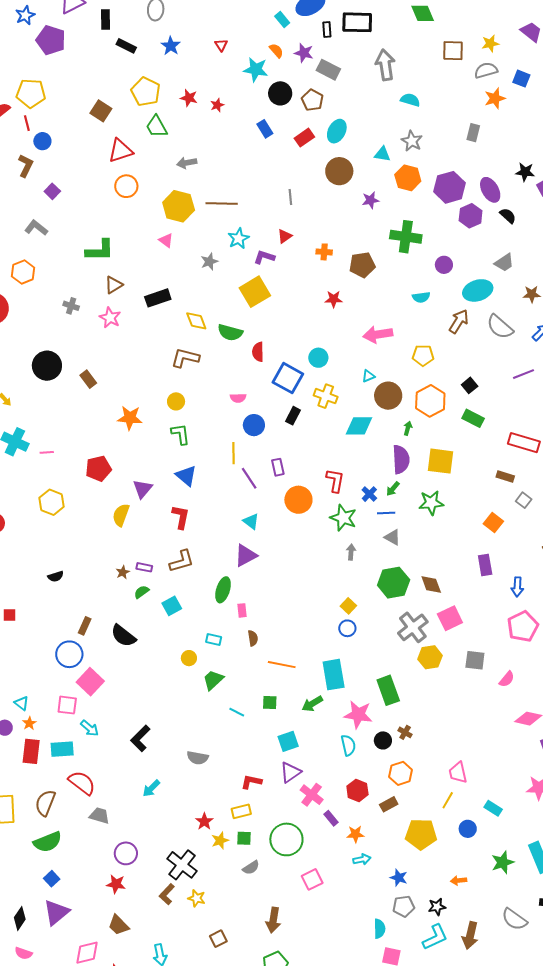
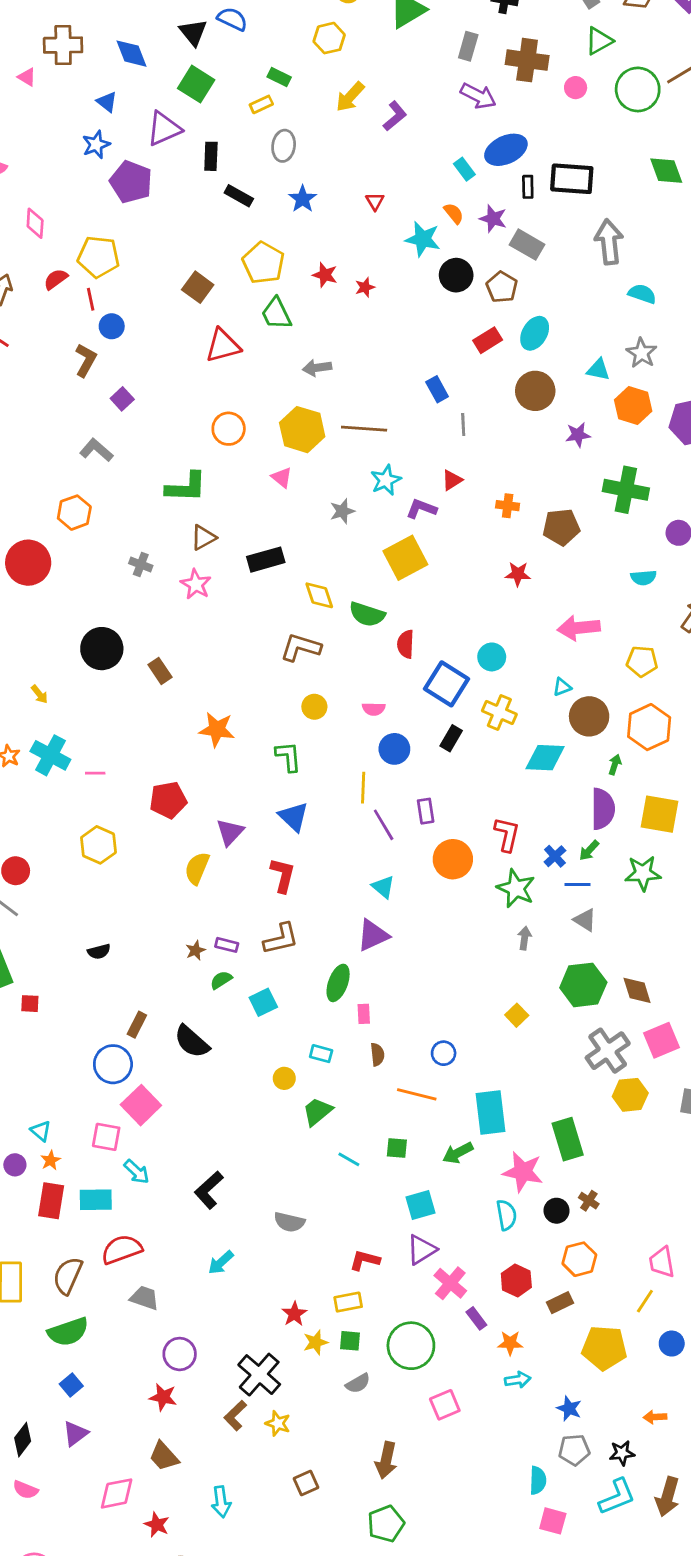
blue rectangle: (265, 129) -> (437, 389), moved
orange circle: (126, 186) -> (229, 429), moved
yellow circle: (176, 401) -> (314, 707), moved
blue circle: (347, 628) -> (444, 1053), moved
red semicircle: (82, 783) -> (122, 1249), turned -60
purple triangle: (56, 912) -> (75, 1434), size x0.7

